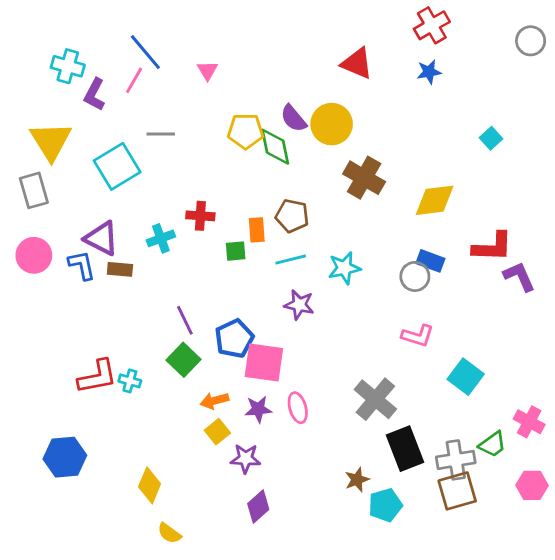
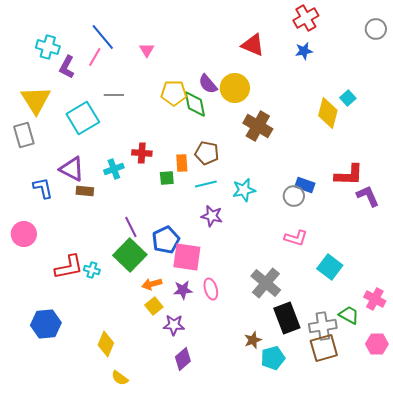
yellow diamond: (435, 200) -> (328, 113), moved, turned -68
pink circle: (34, 255) -> (24, 234), moved
blue L-shape: (82, 265) -> (43, 188), moved
green square: (183, 360) -> (130, 255), size x1.4
green trapezoid: (492, 444) -> (349, 315), turned -115

